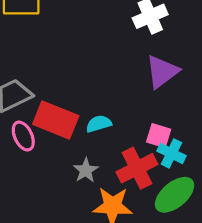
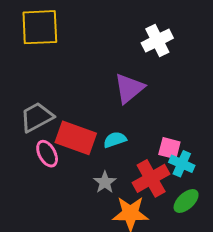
purple triangle: (162, 72) -> (129, 88), moved
green ellipse: (175, 195) -> (186, 201), size x0.7

